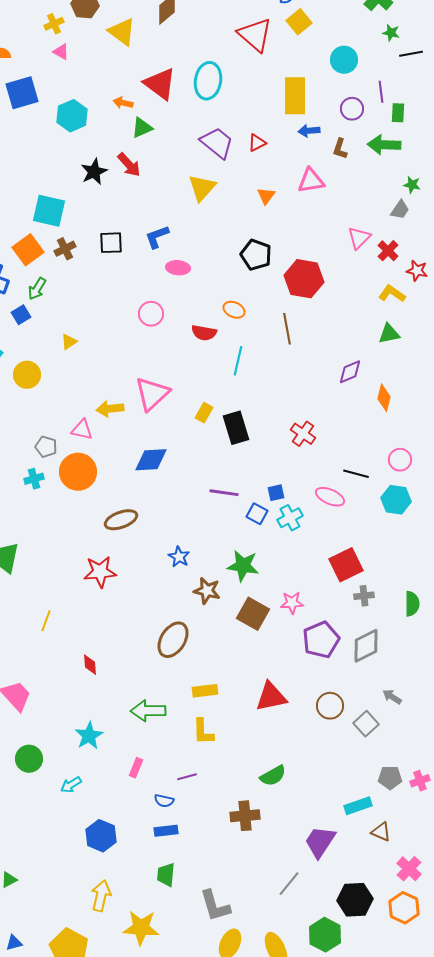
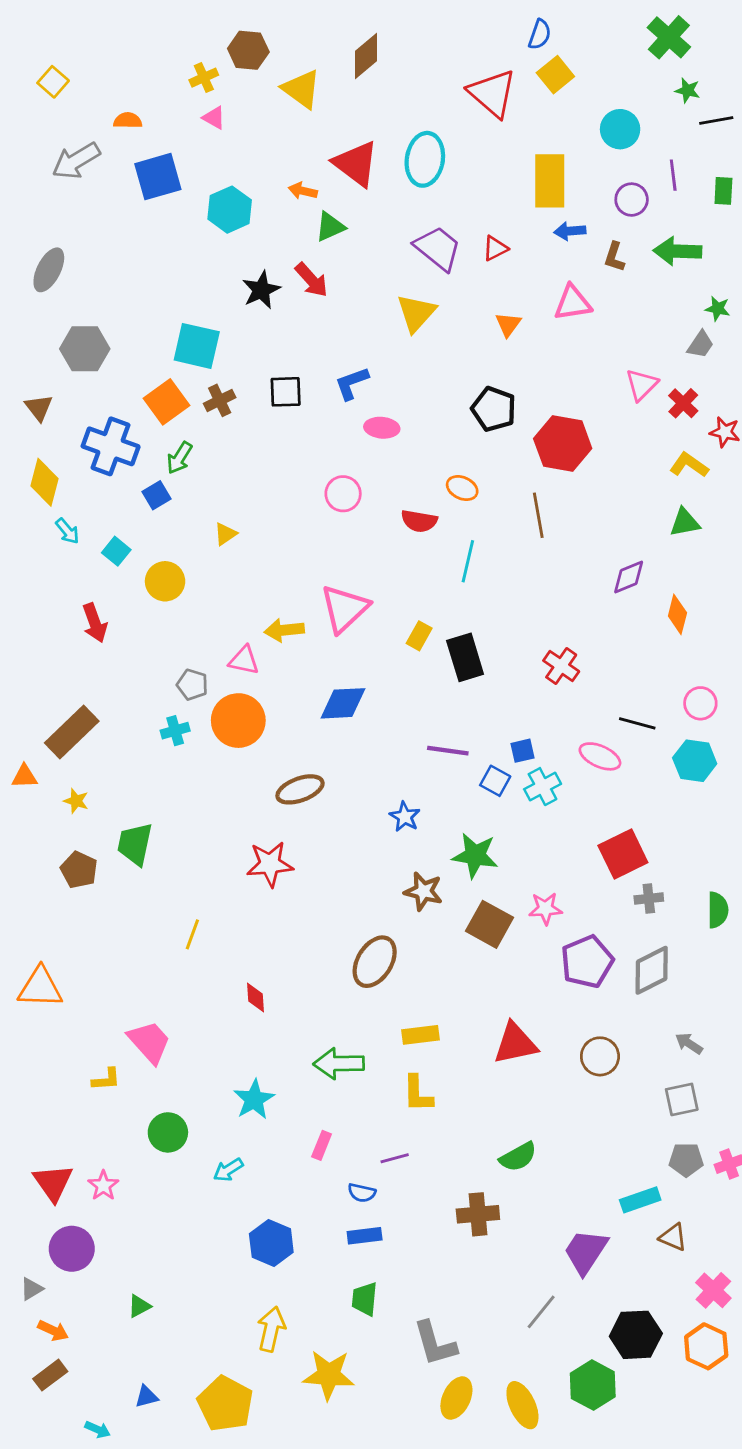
green rectangle: (398, 113) -> (723, 191), moved
blue star: (179, 557) -> (405, 817), moved
gray square: (366, 724) -> (682, 1099), moved, turned 30

